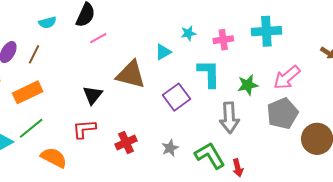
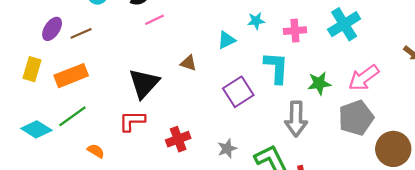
cyan cross: (266, 31) -> (344, 24), turned -32
brown line: (34, 54) -> (81, 33), turned 36
brown triangle: (131, 75) -> (188, 63), size x0.5
black triangle: (93, 95) -> (144, 83), size x1.4
orange semicircle: (54, 158) -> (96, 151), size x0.6

